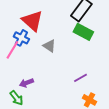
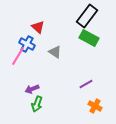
red triangle: (32, 21) -> (38, 27), size x0.6
green arrow: (16, 98) -> (37, 104), moved, turned 56

